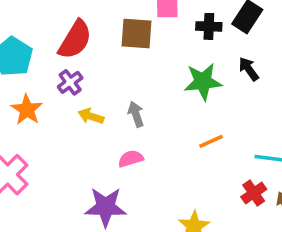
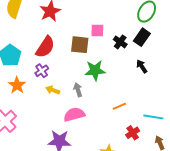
black cross: (209, 26) -> (120, 42), turned 32
green star: (203, 82) -> (95, 70), moved
pink semicircle: (131, 159) -> (74, 114), size x1.5
red cross: (254, 193) -> (133, 133), moved

